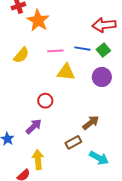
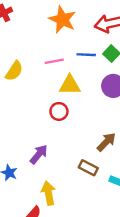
orange star: (38, 21) -> (62, 20), moved
red circle: (45, 101) -> (59, 111), moved
brown rectangle: (73, 142) -> (88, 168), turned 63

